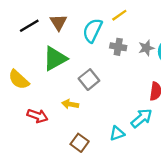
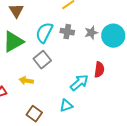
cyan semicircle: (92, 30) -> (44, 33), moved
cyan arrow: (142, 118) -> (79, 83), moved

